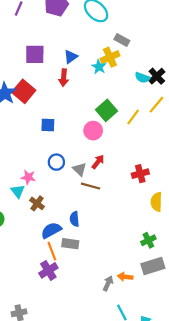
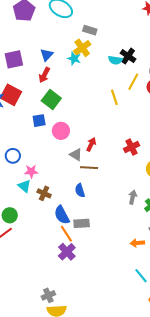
red arrow: (64, 78) -> (44, 75), turned 35
green square: (107, 110) -> (51, 99), moved
yellow line: (133, 117) -> (114, 97), turned -42
pink circle: (93, 131) -> (61, 131), moved
blue circle: (56, 162) -> (13, 156), moved
blue semicircle: (74, 219) -> (80, 190), moved
blue semicircle: (51, 230) -> (62, 215), turned -78
gray arrow: (108, 283) -> (133, 197), moved

